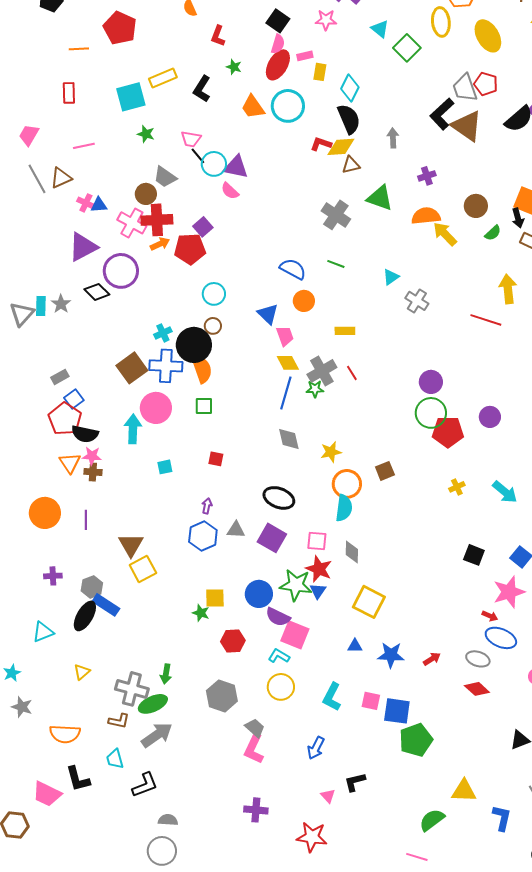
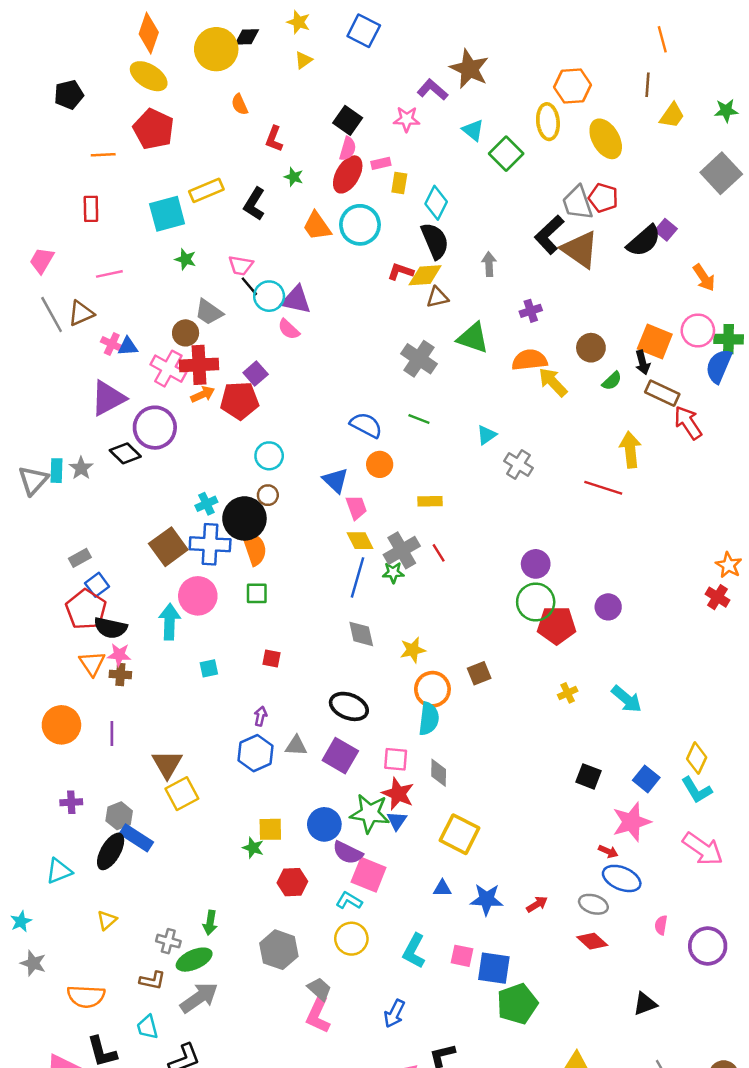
gray cross: (132, 689) -> (168, 941), size x0.6

